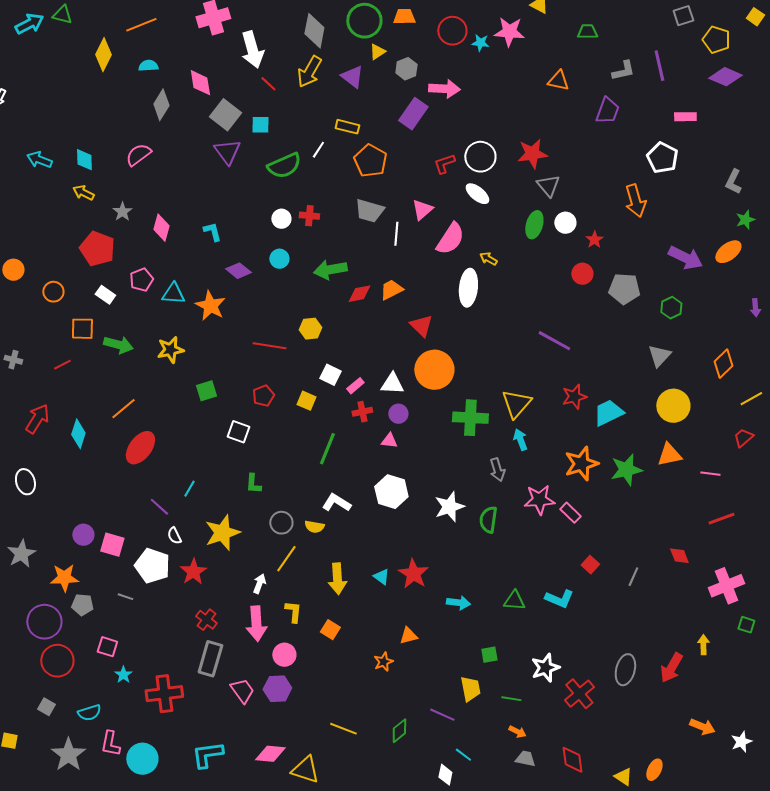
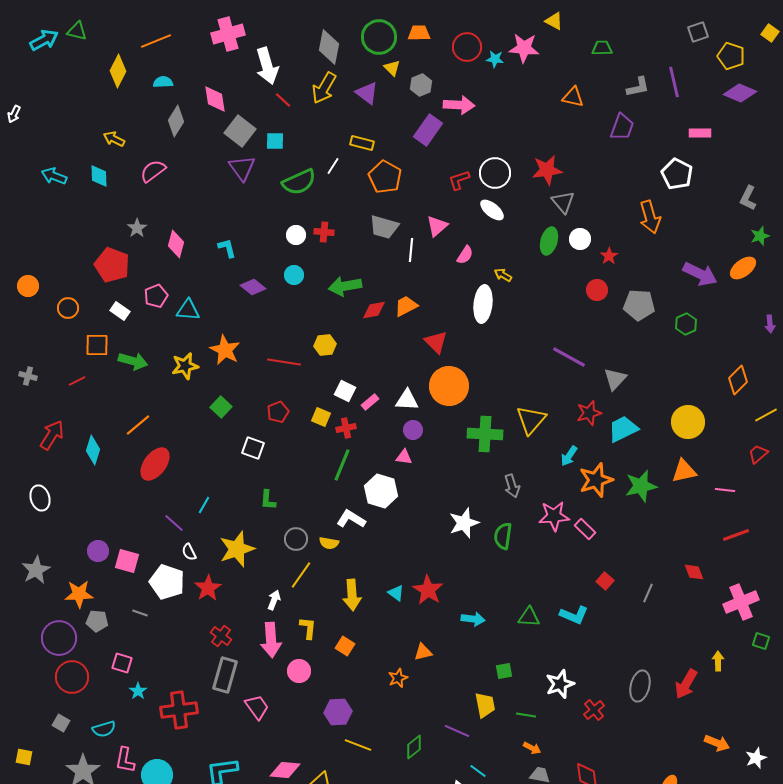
yellow triangle: (377, 52) -> (392, 68), turned -42
yellow arrow: (83, 193) -> (114, 139), moved
pink semicircle: (450, 239) -> (465, 255), size x0.6
orange star: (210, 306) -> (225, 350), moved
gray triangle: (659, 356) -> (615, 379), moved
green square: (206, 391) -> (221, 407), turned -30
red cross: (362, 412) -> (346, 428), moved
cyan arrow: (520, 440) -> (569, 456), moved, turned -125
white hexagon: (391, 492) -> (381, 491), moved
purple hexagon: (277, 689) -> (338, 712), moved
red cross: (579, 694) -> (594, 710), size x0.7

